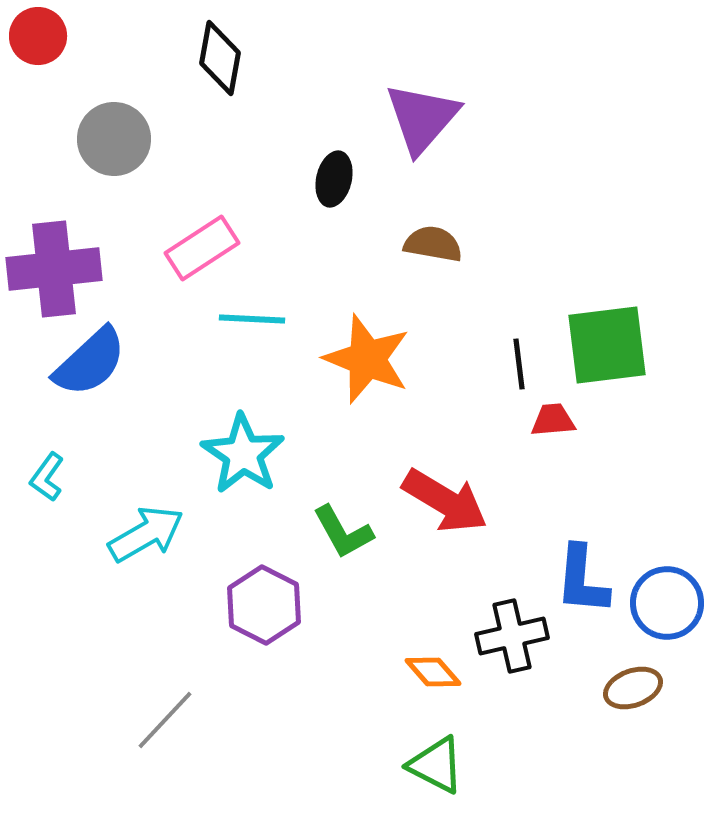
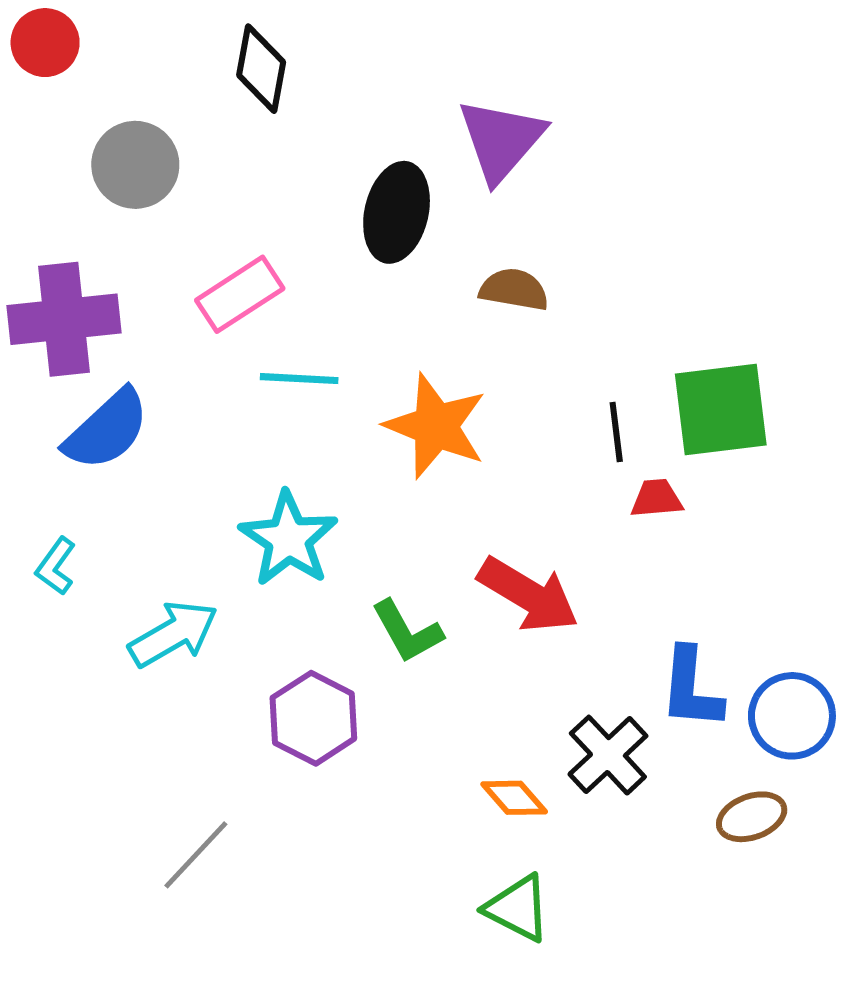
black ellipse: (334, 179) -> (397, 212), size x1.5
black cross: (512, 636) -> (608, 755), turned -30

